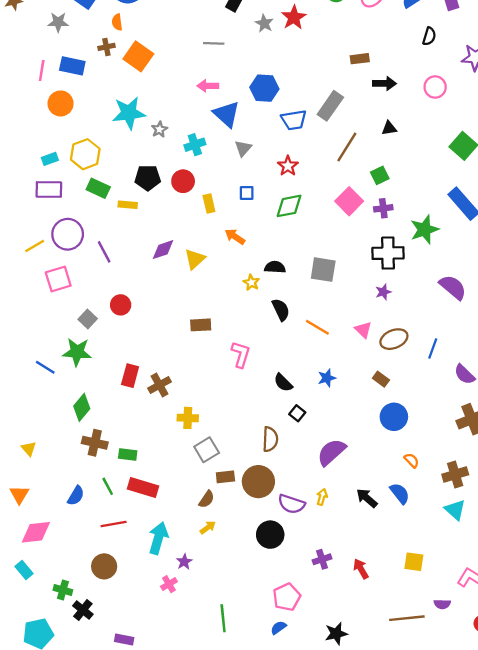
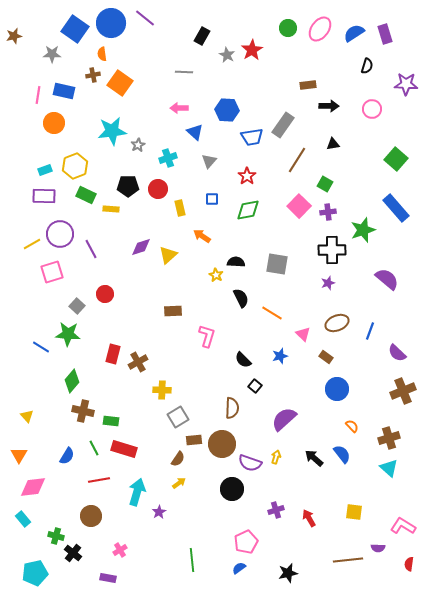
blue triangle: (227, 114) -> (195, 132), size x0.7
green square: (380, 175) -> (325, 184), turned -35
pink triangle: (363, 330) -> (303, 334), moved
pink cross: (169, 584) -> (120, 550), moved

